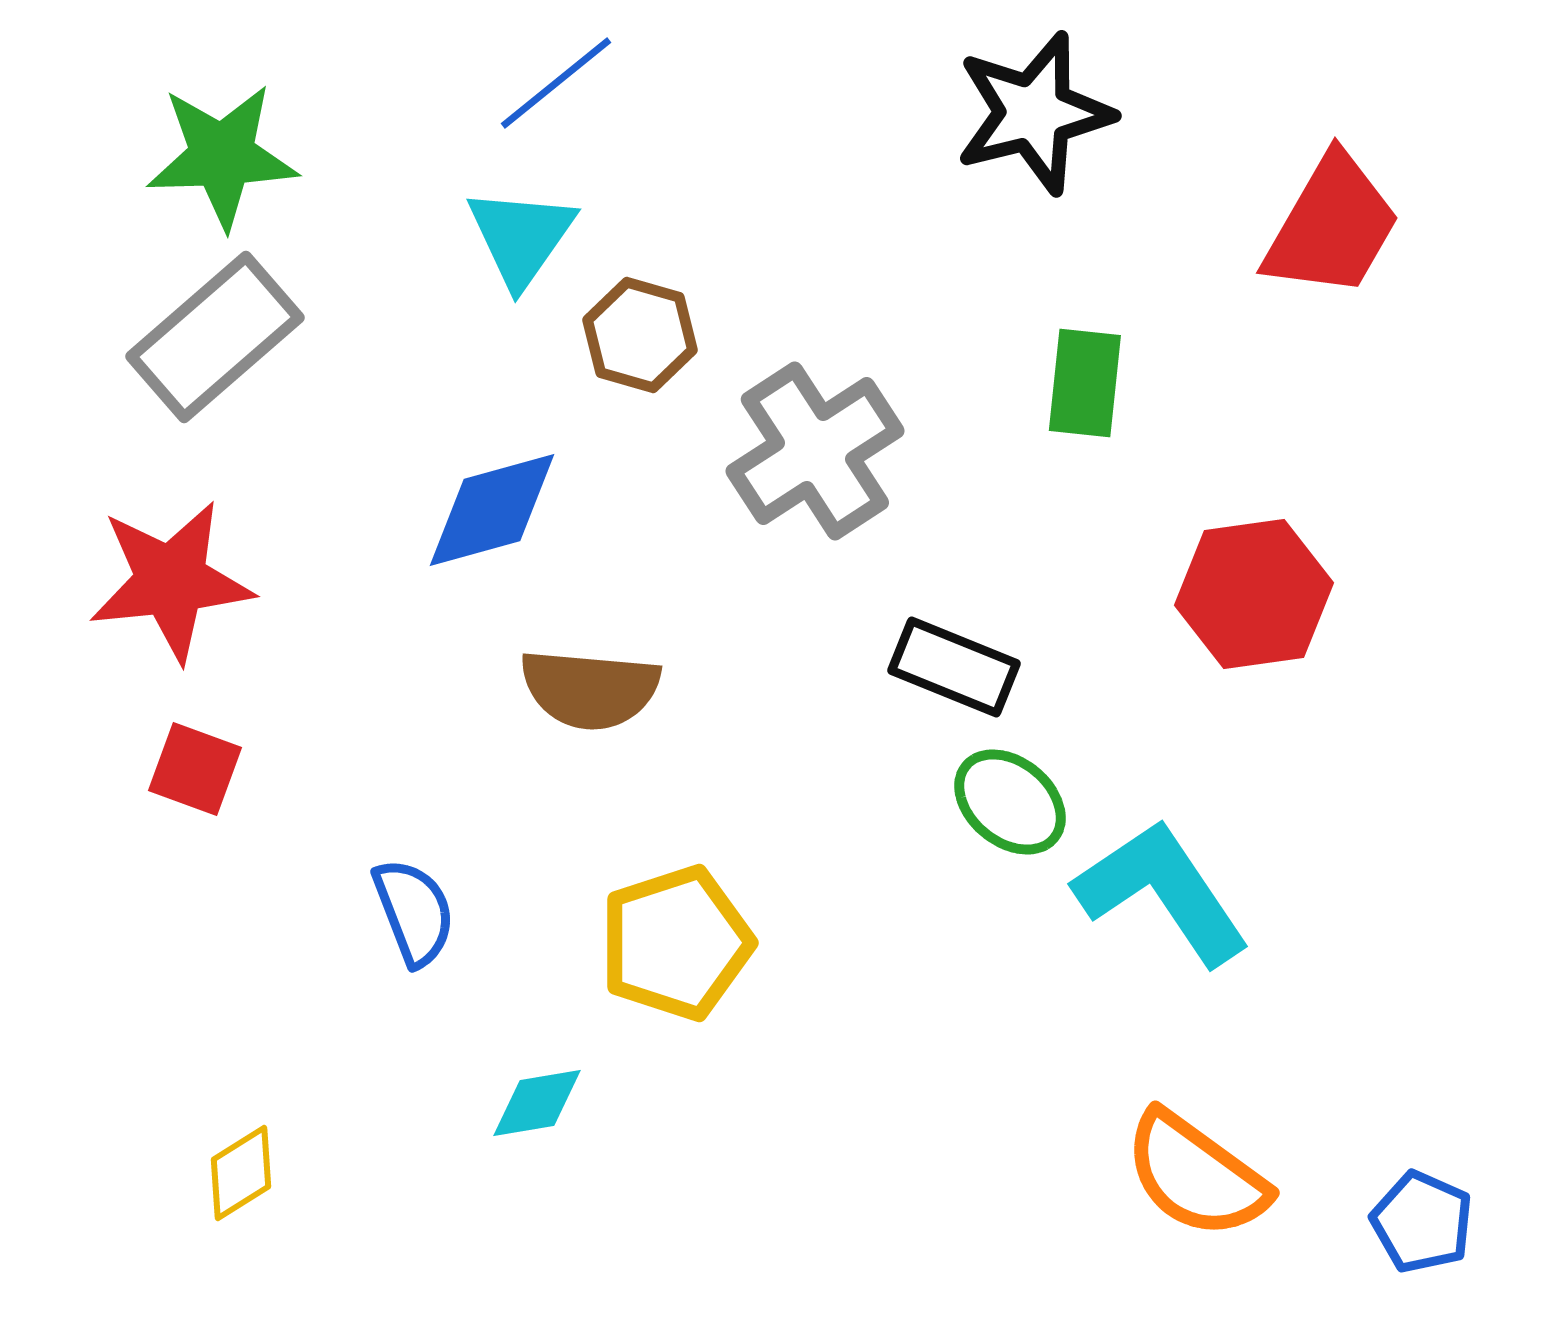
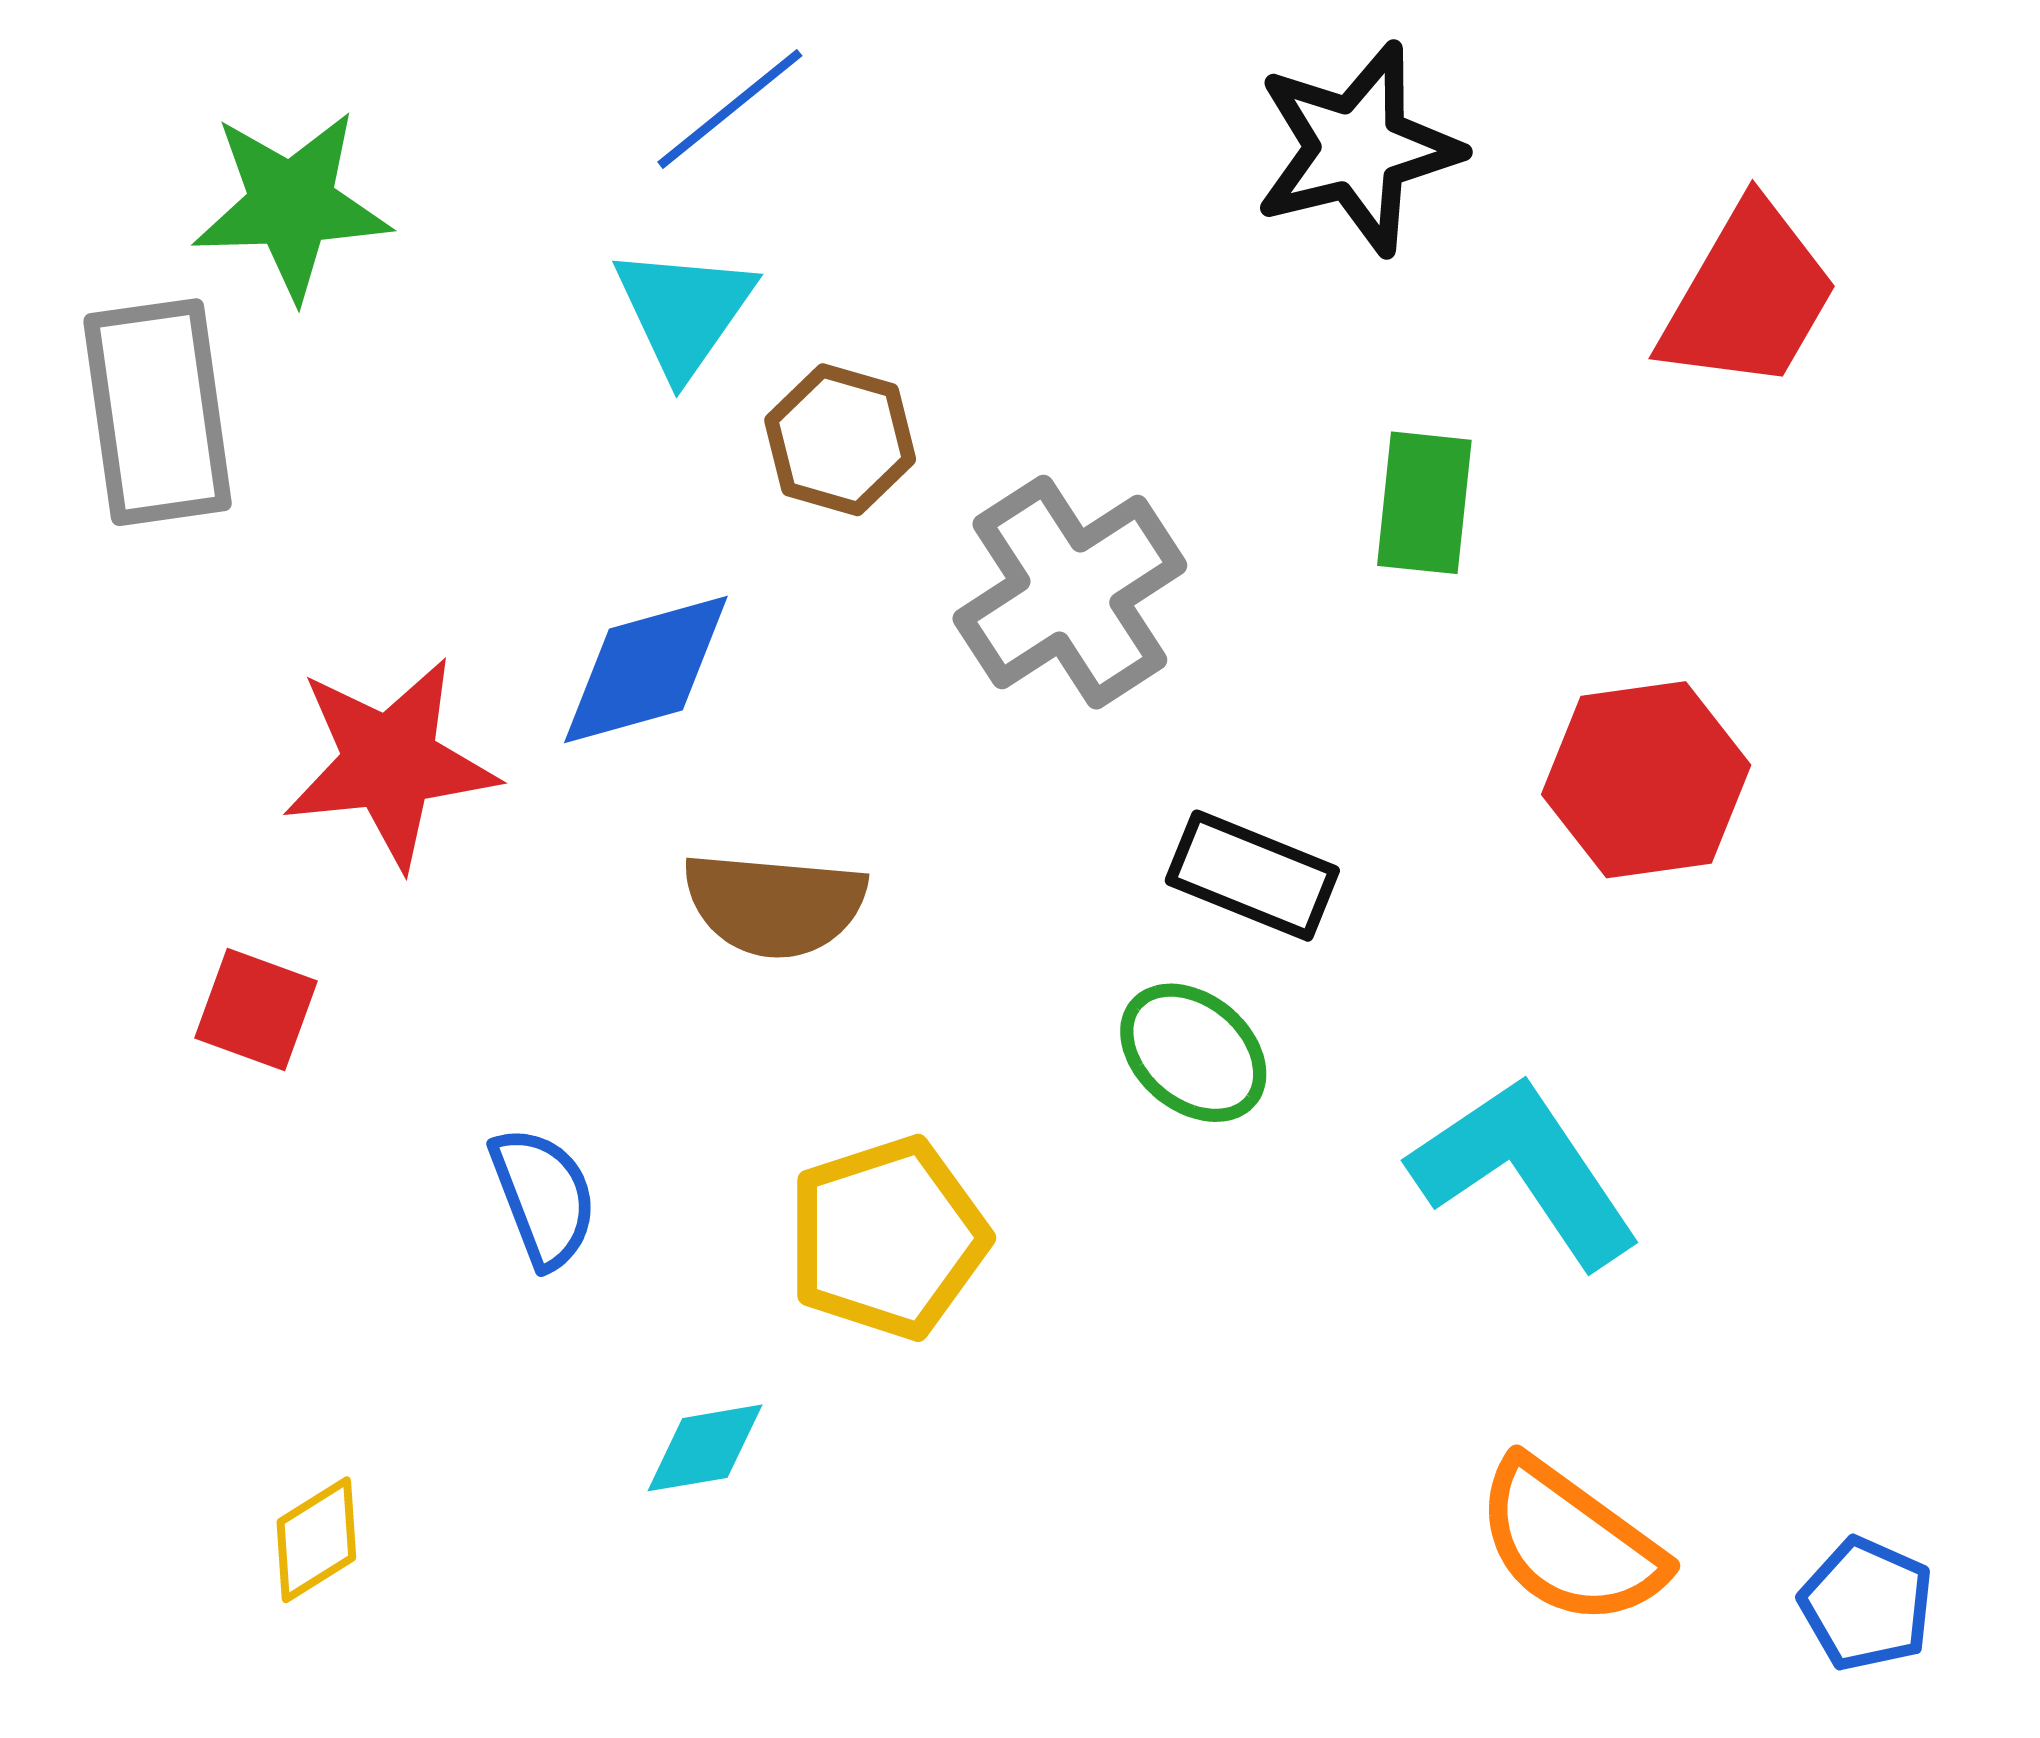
gray rectangle: (215, 337) -> (158, 412), moved, turned -57
red star: (171, 581) -> (390, 763), moved
green ellipse: (1010, 802) -> (1193, 1053), moved

